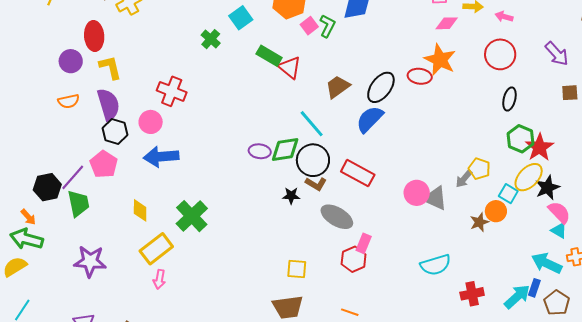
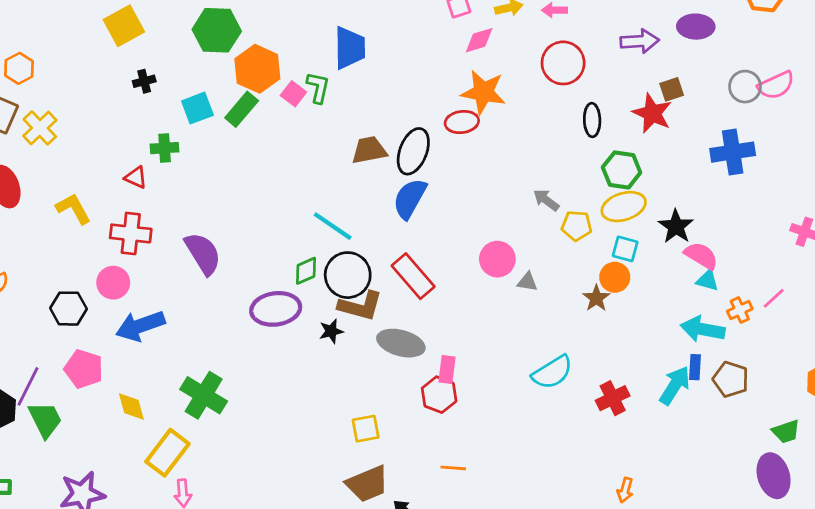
cyan square: (241, 18) -> (197, 108), turned 30
green cross: (211, 39) -> (165, 148), turned -30
purple arrow: (557, 54) -> (640, 41), turned -36
green rectangle: (269, 56) -> (242, 109), moved, turned -65
yellow L-shape: (110, 67) -> (73, 209), moved
red triangle: (290, 67) -> (136, 177), moved, size x0.7
brown trapezoid: (338, 87) -> (369, 150), moved, turned 40
purple semicircle: (108, 104) -> (203, 253), moved
red star: (540, 147) -> (652, 113), moved
green diamond: (285, 150) -> (306, 271), size x0.7
purple ellipse: (260, 151) -> (276, 309), moved, size x1.6
pink pentagon: (104, 164) -> (84, 369), moved
red rectangle: (358, 173) -> (413, 276), turned 36
yellow ellipse: (529, 177) -> (624, 207), moved, turned 44
gray arrow: (464, 179) -> (546, 200), moved, turned 102
brown L-shape: (316, 184) -> (360, 306), size x1.5
pink circle: (417, 193) -> (497, 259), moved
gray triangle: (435, 198) -> (527, 282), size x0.6

